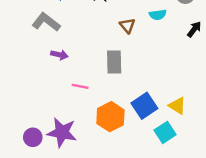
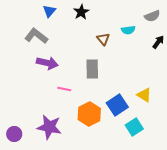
purple arrow: (59, 55) -> (47, 63), size x1.5
yellow triangle: (177, 106) -> (144, 95), moved
purple circle: (33, 137) -> (14, 134), moved

